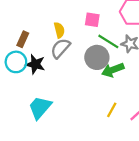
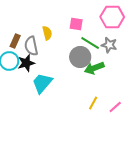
gray semicircle: (60, 48) -> (31, 46), moved, turned -54
black star: (35, 64) -> (26, 63), turned -30
cyan trapezoid: (40, 108) -> (42, 83), moved

